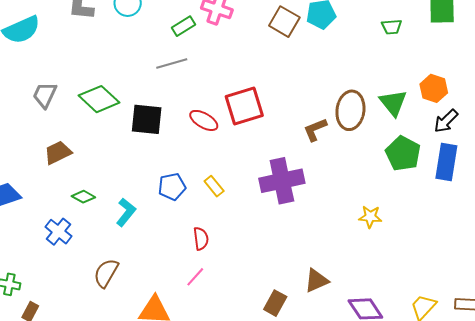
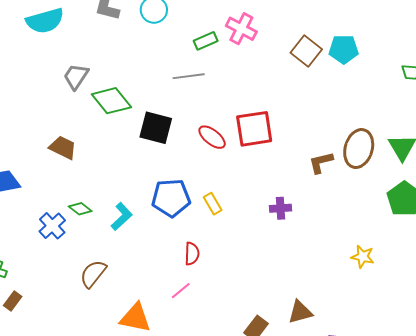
gray trapezoid: (45, 95) -> (76, 77), moved
brown trapezoid: (58, 153) -> (63, 148), turned 44
purple cross: (282, 181) -> (281, 208), size x0.5
blue pentagon: (172, 187) -> (171, 198), size x1.4
green diamond: (83, 197) -> (80, 209), moved

